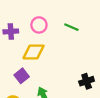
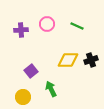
yellow diamond: (34, 52) -> (68, 60), moved
black cross: (87, 81) -> (91, 60), moved

